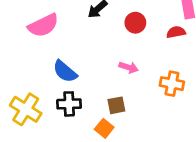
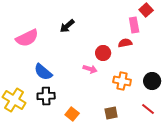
red circle: (135, 23) -> (103, 53), moved
brown square: (116, 105) -> (111, 113), moved

